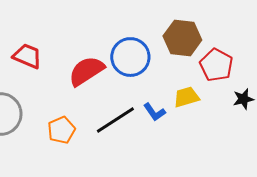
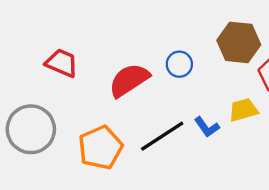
blue circle: (130, 57) -> (179, 64), size x0.6
orange pentagon: (61, 130) -> (101, 148), size x1.4

